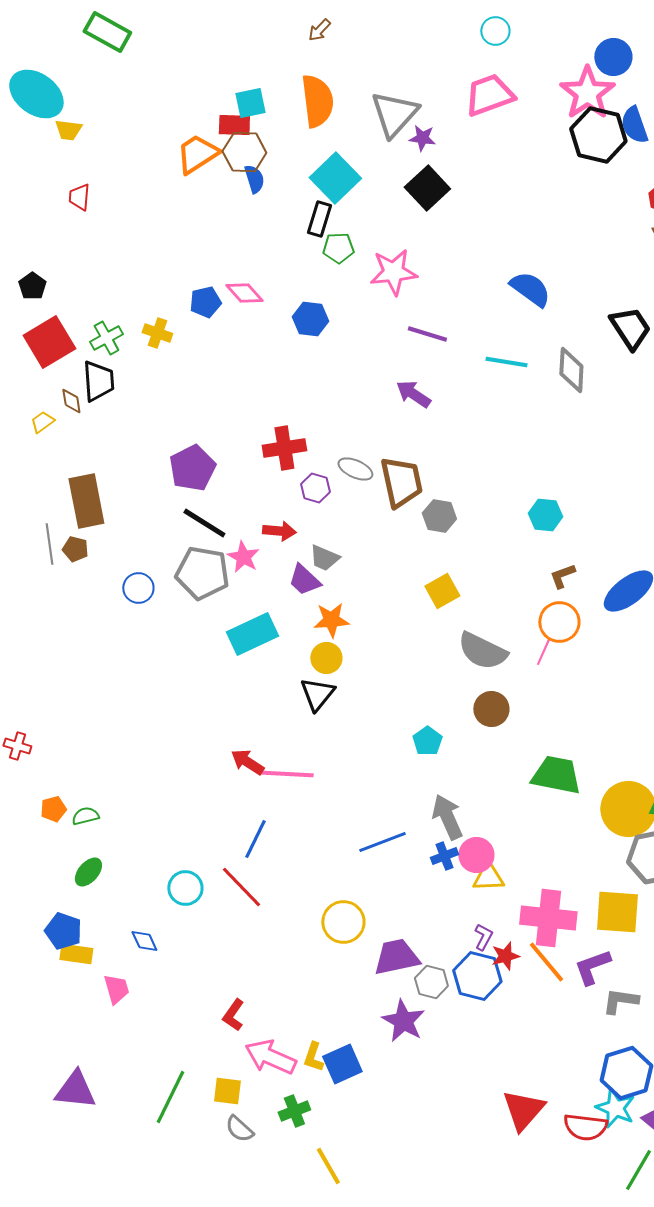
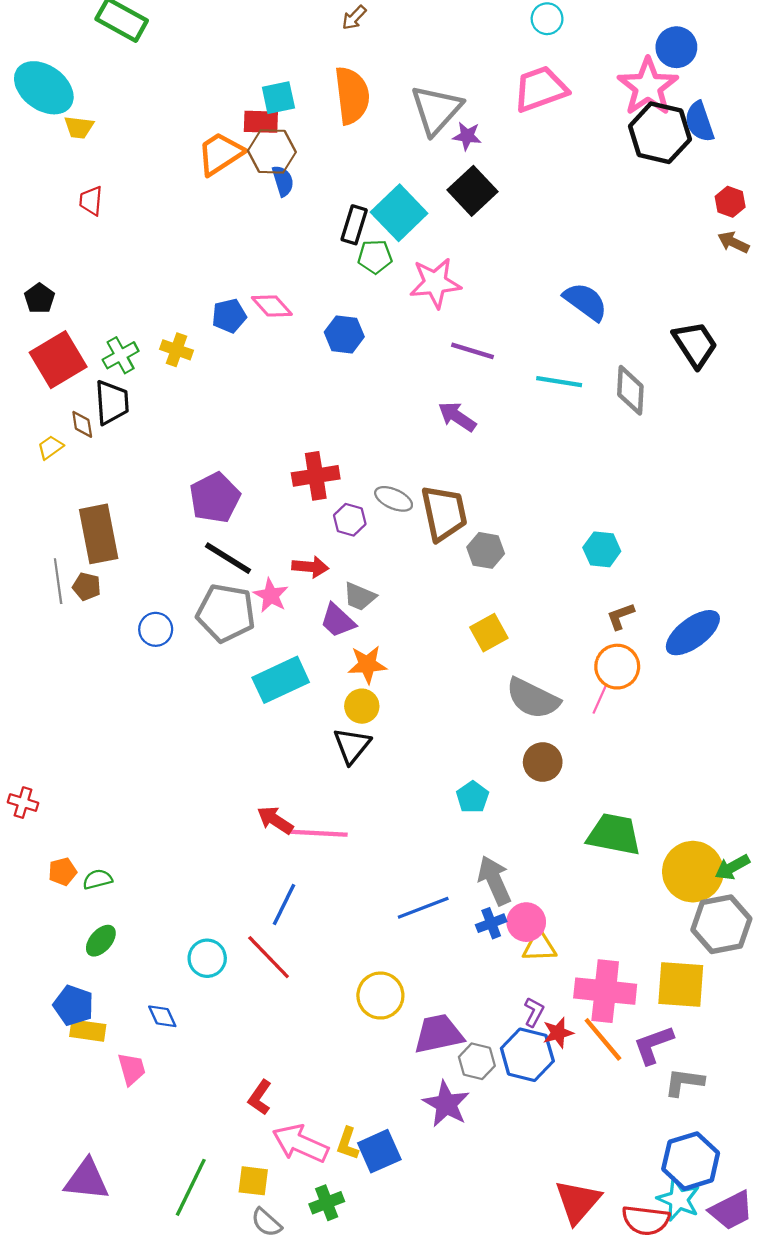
cyan square: (335, 178) -> (399, 213), moved

